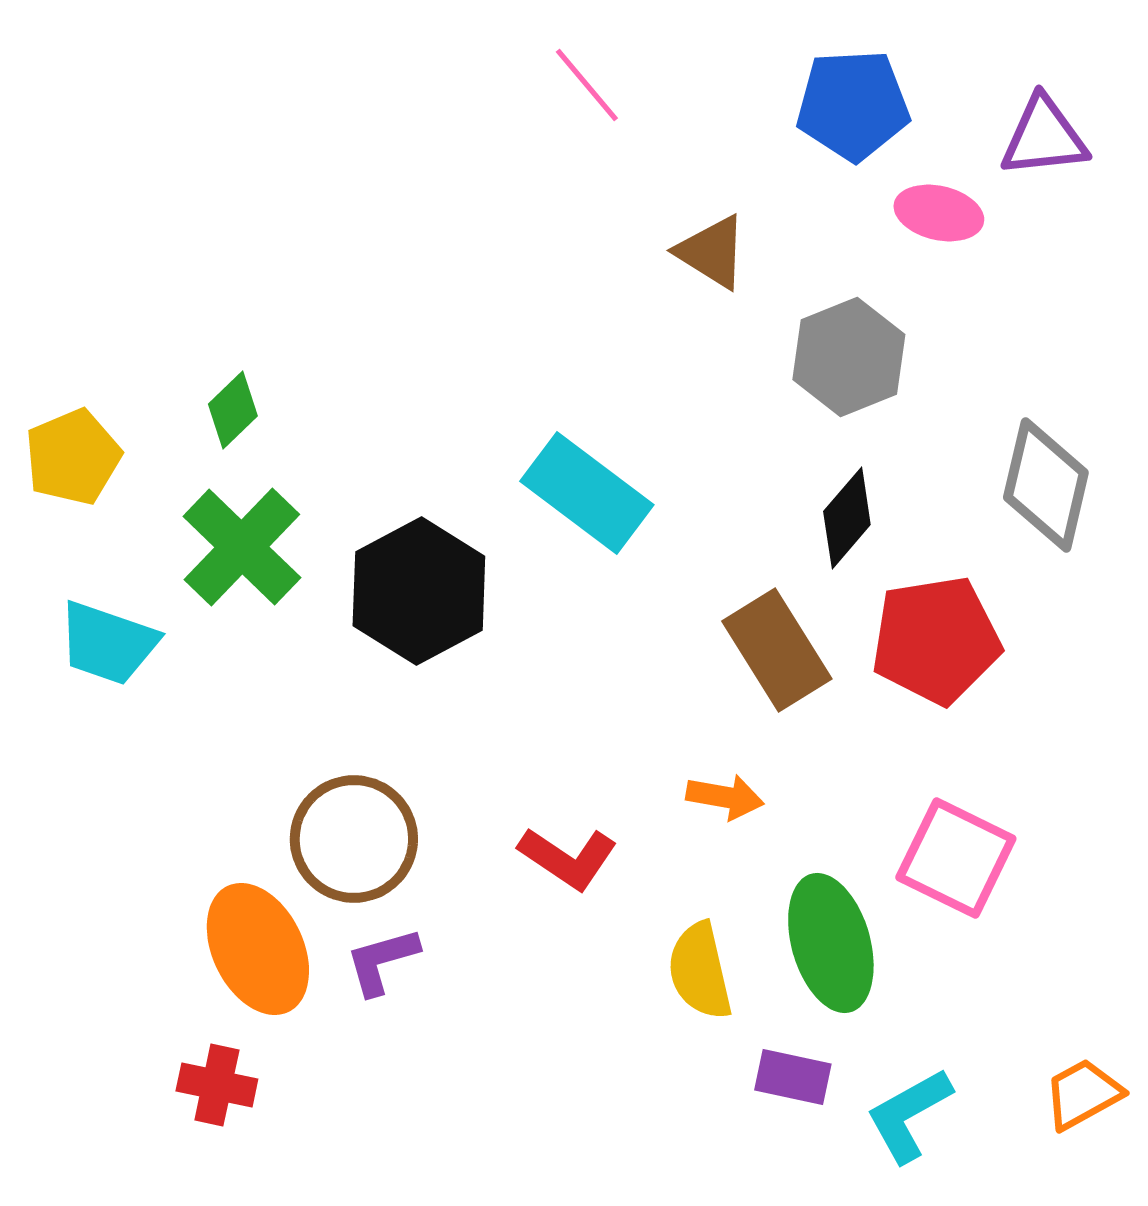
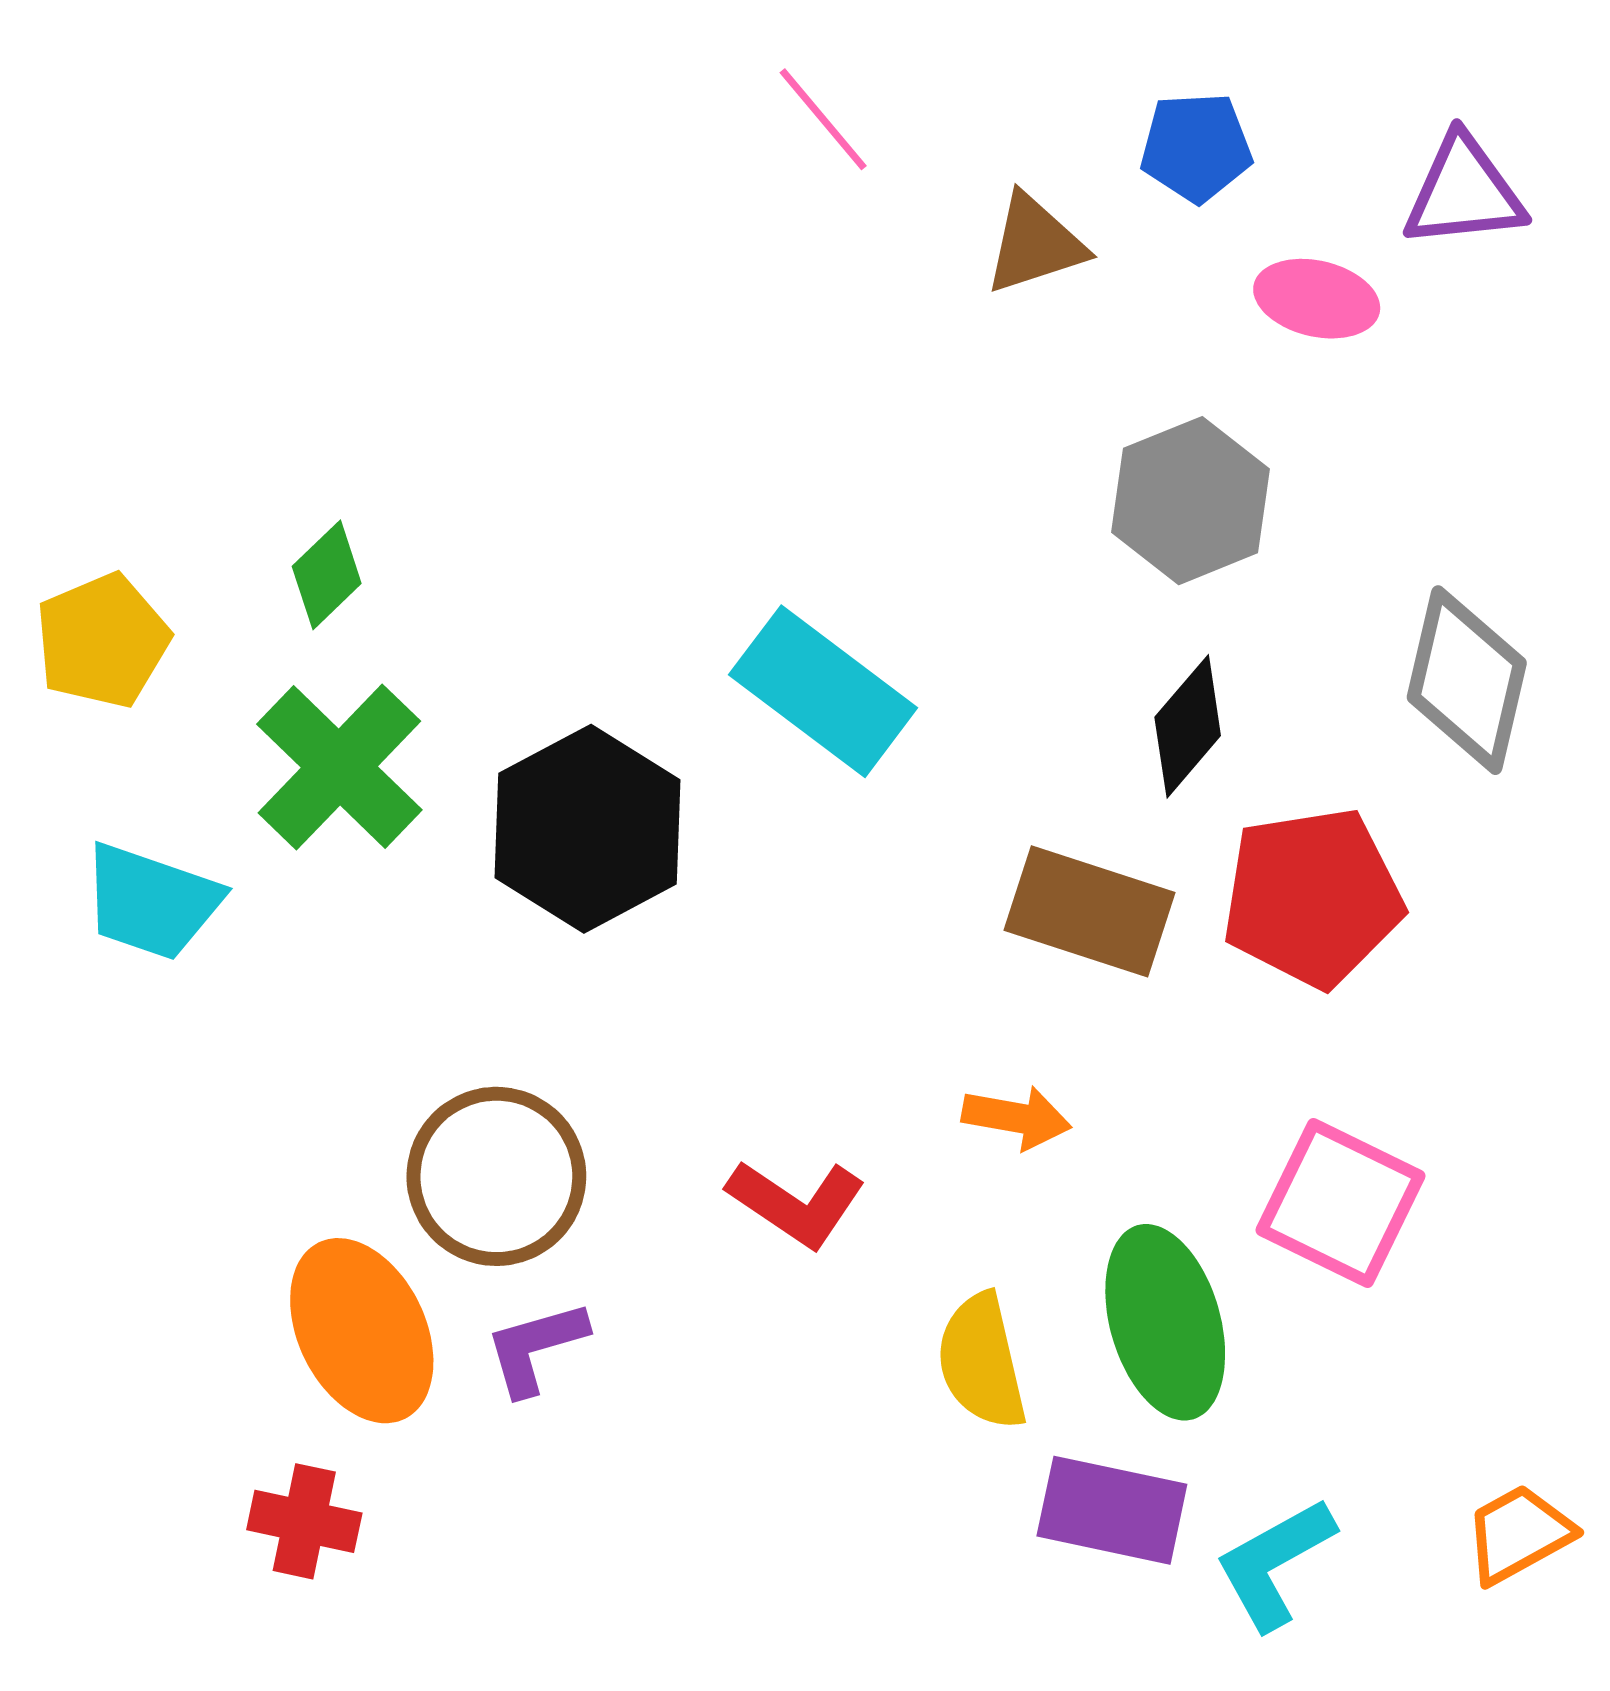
blue pentagon: (853, 105) -> (1196, 147), size x0.7
brown triangle: (712, 252) -> (1035, 244), moved, turned -50
brown rectangle: (777, 650) -> (1090, 911), turned -40
purple rectangle: (793, 1077) -> (1112, 1510), size x1.4

